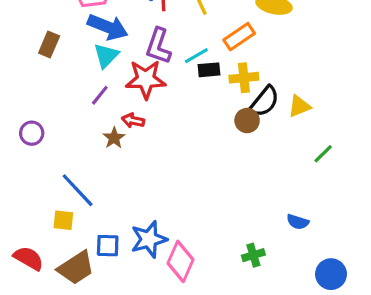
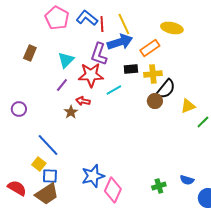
blue arrow: (108, 27) -> (120, 42), moved, turned -40
cyan line: (196, 56) -> (114, 90), moved
yellow triangle: (299, 106) -> (188, 106), moved
yellow square: (63, 220) -> (39, 164), turned 32
blue semicircle: (298, 222) -> (187, 180), moved
blue square: (108, 246) -> (50, 176), moved

